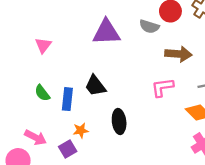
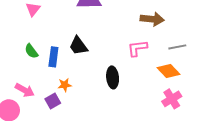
black ellipse: (119, 121) -> (113, 77), moved

